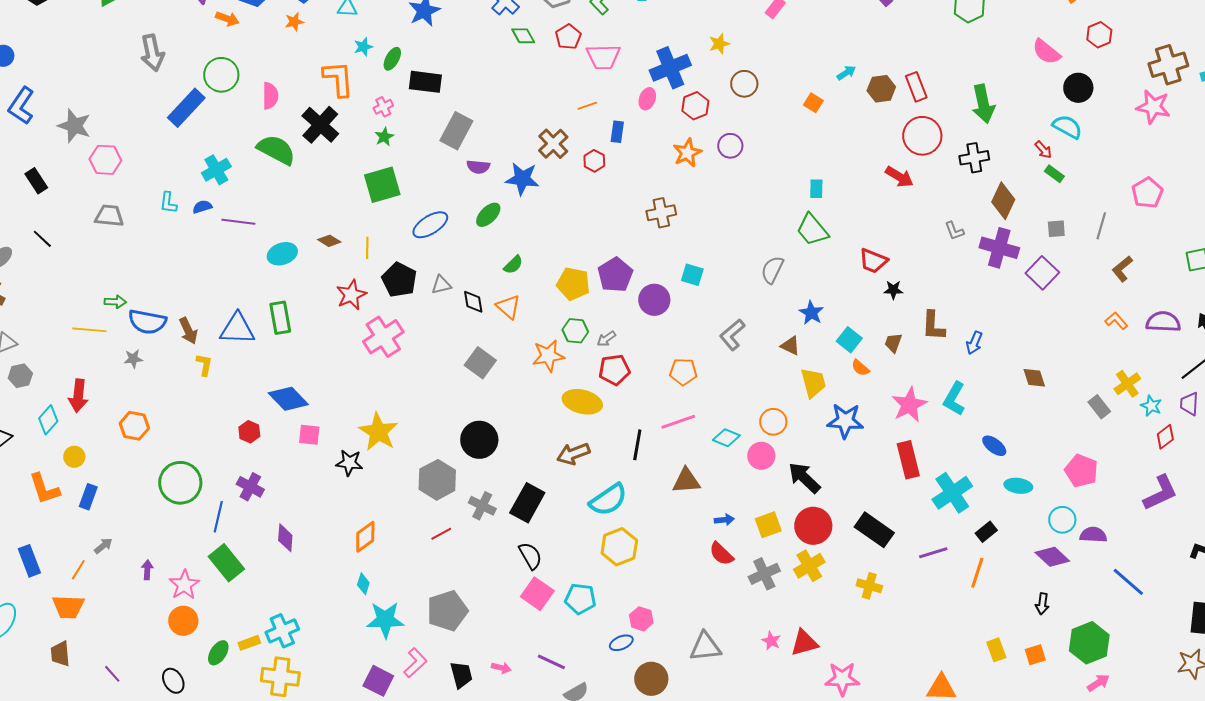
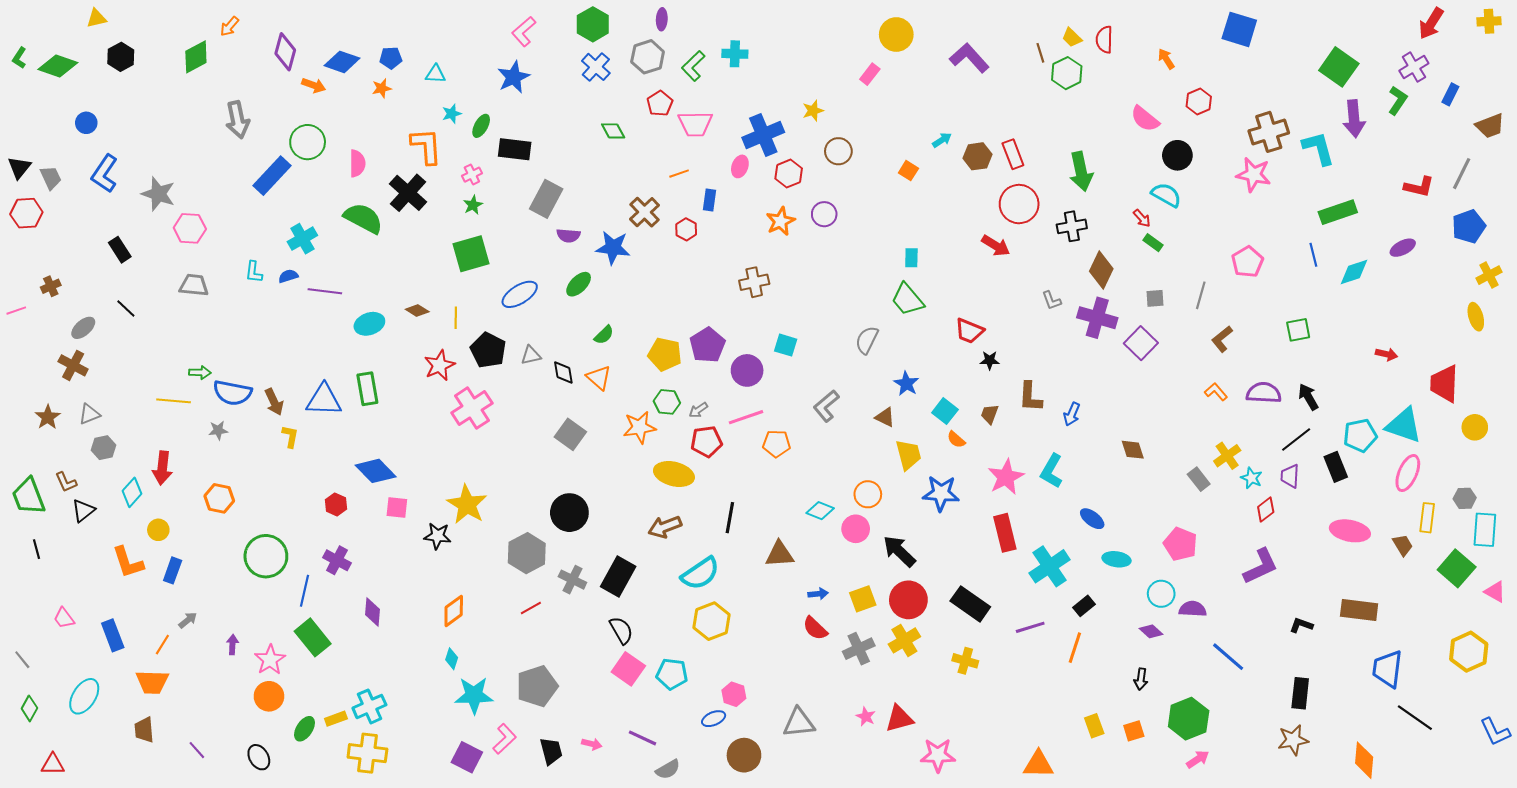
green diamond: (523, 36) -> (613, 131), moved
pink line: (678, 422) -> (746, 417), moved
purple diamond: (1052, 557) -> (1151, 631), size x0.7

